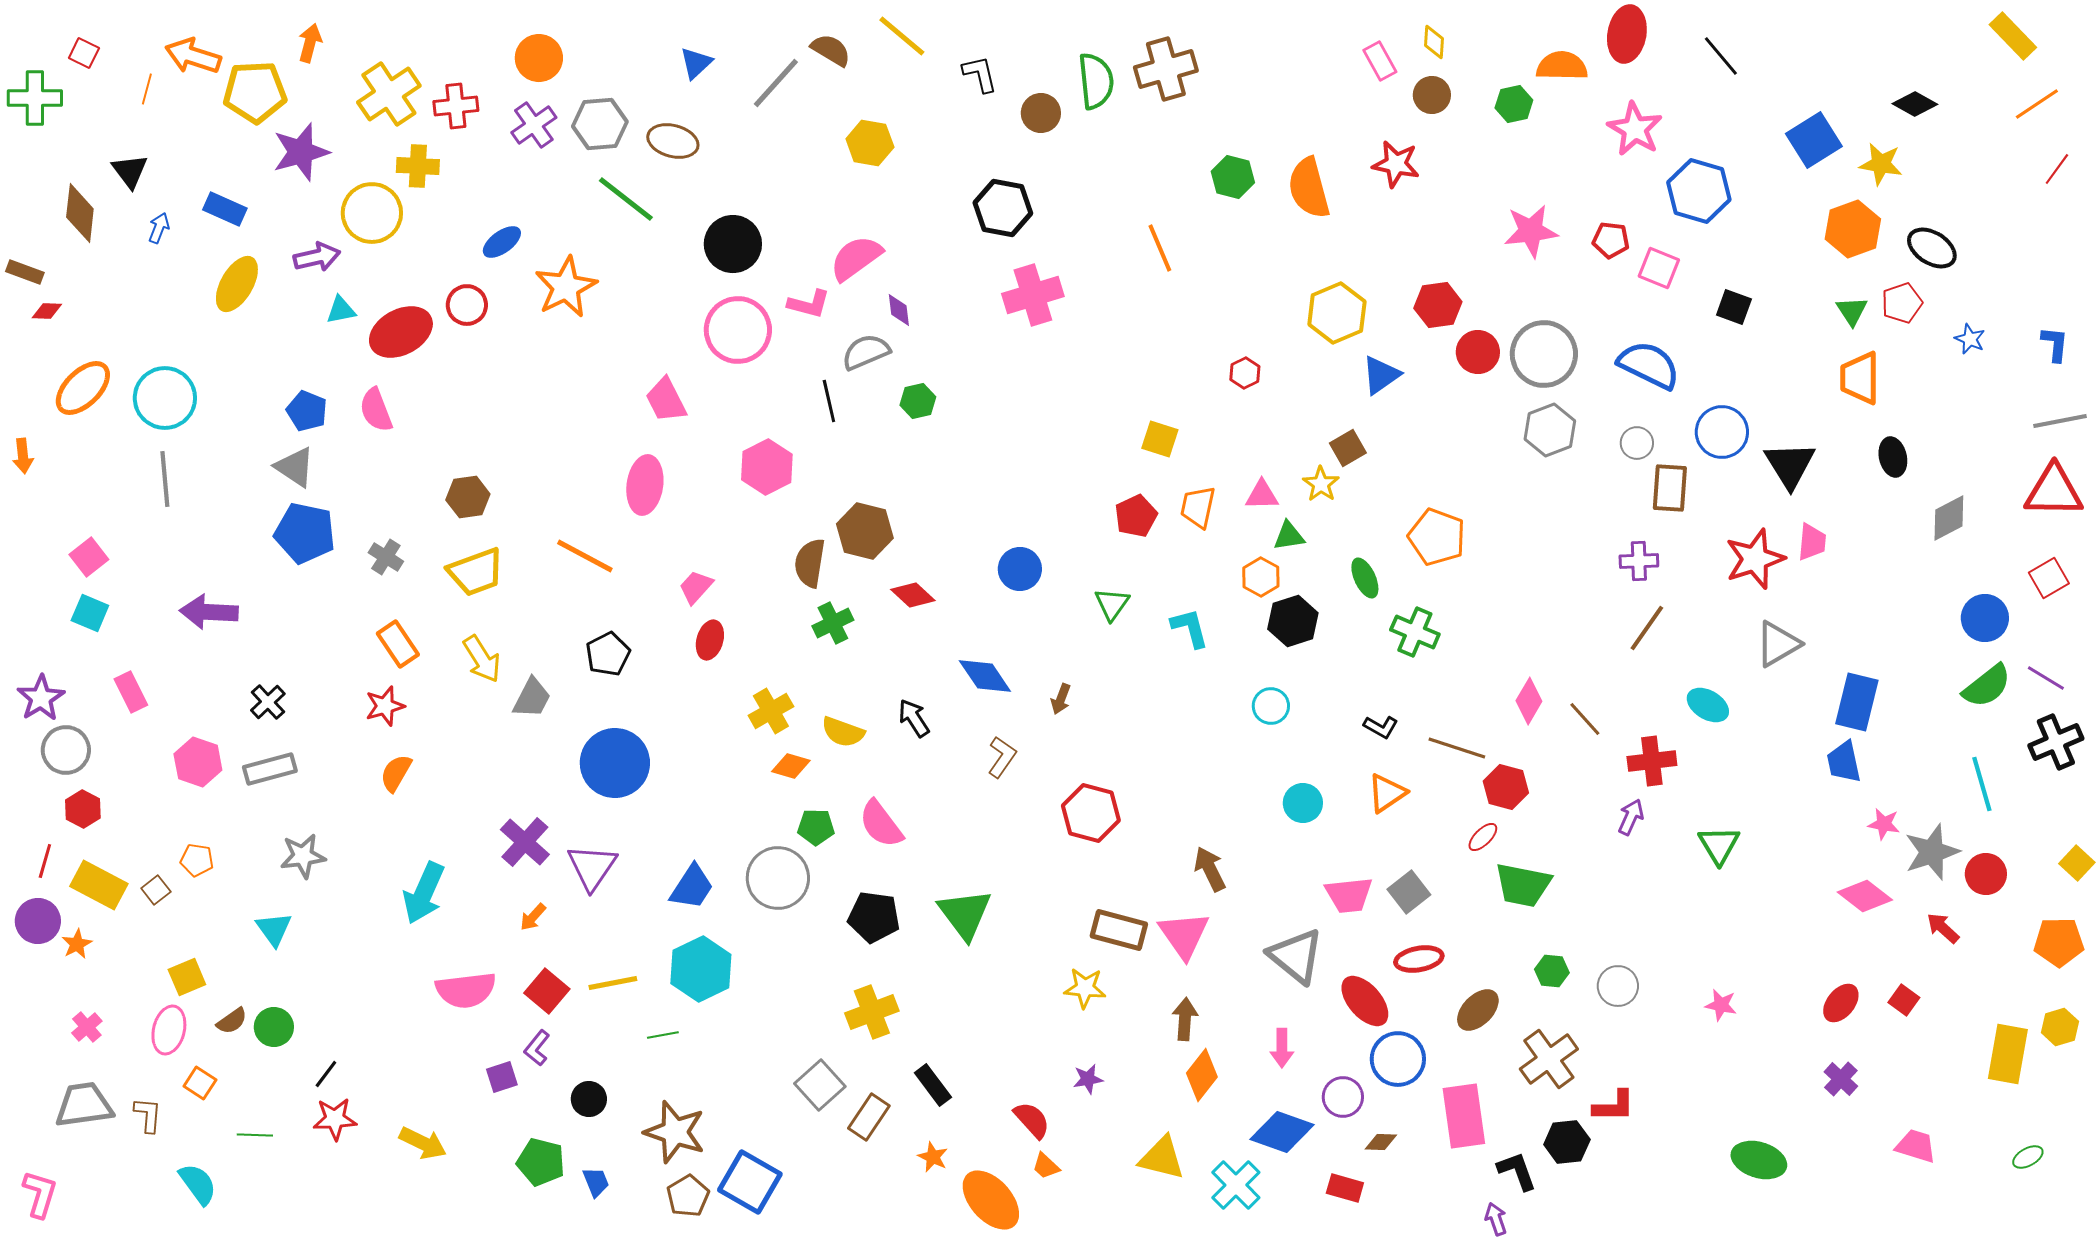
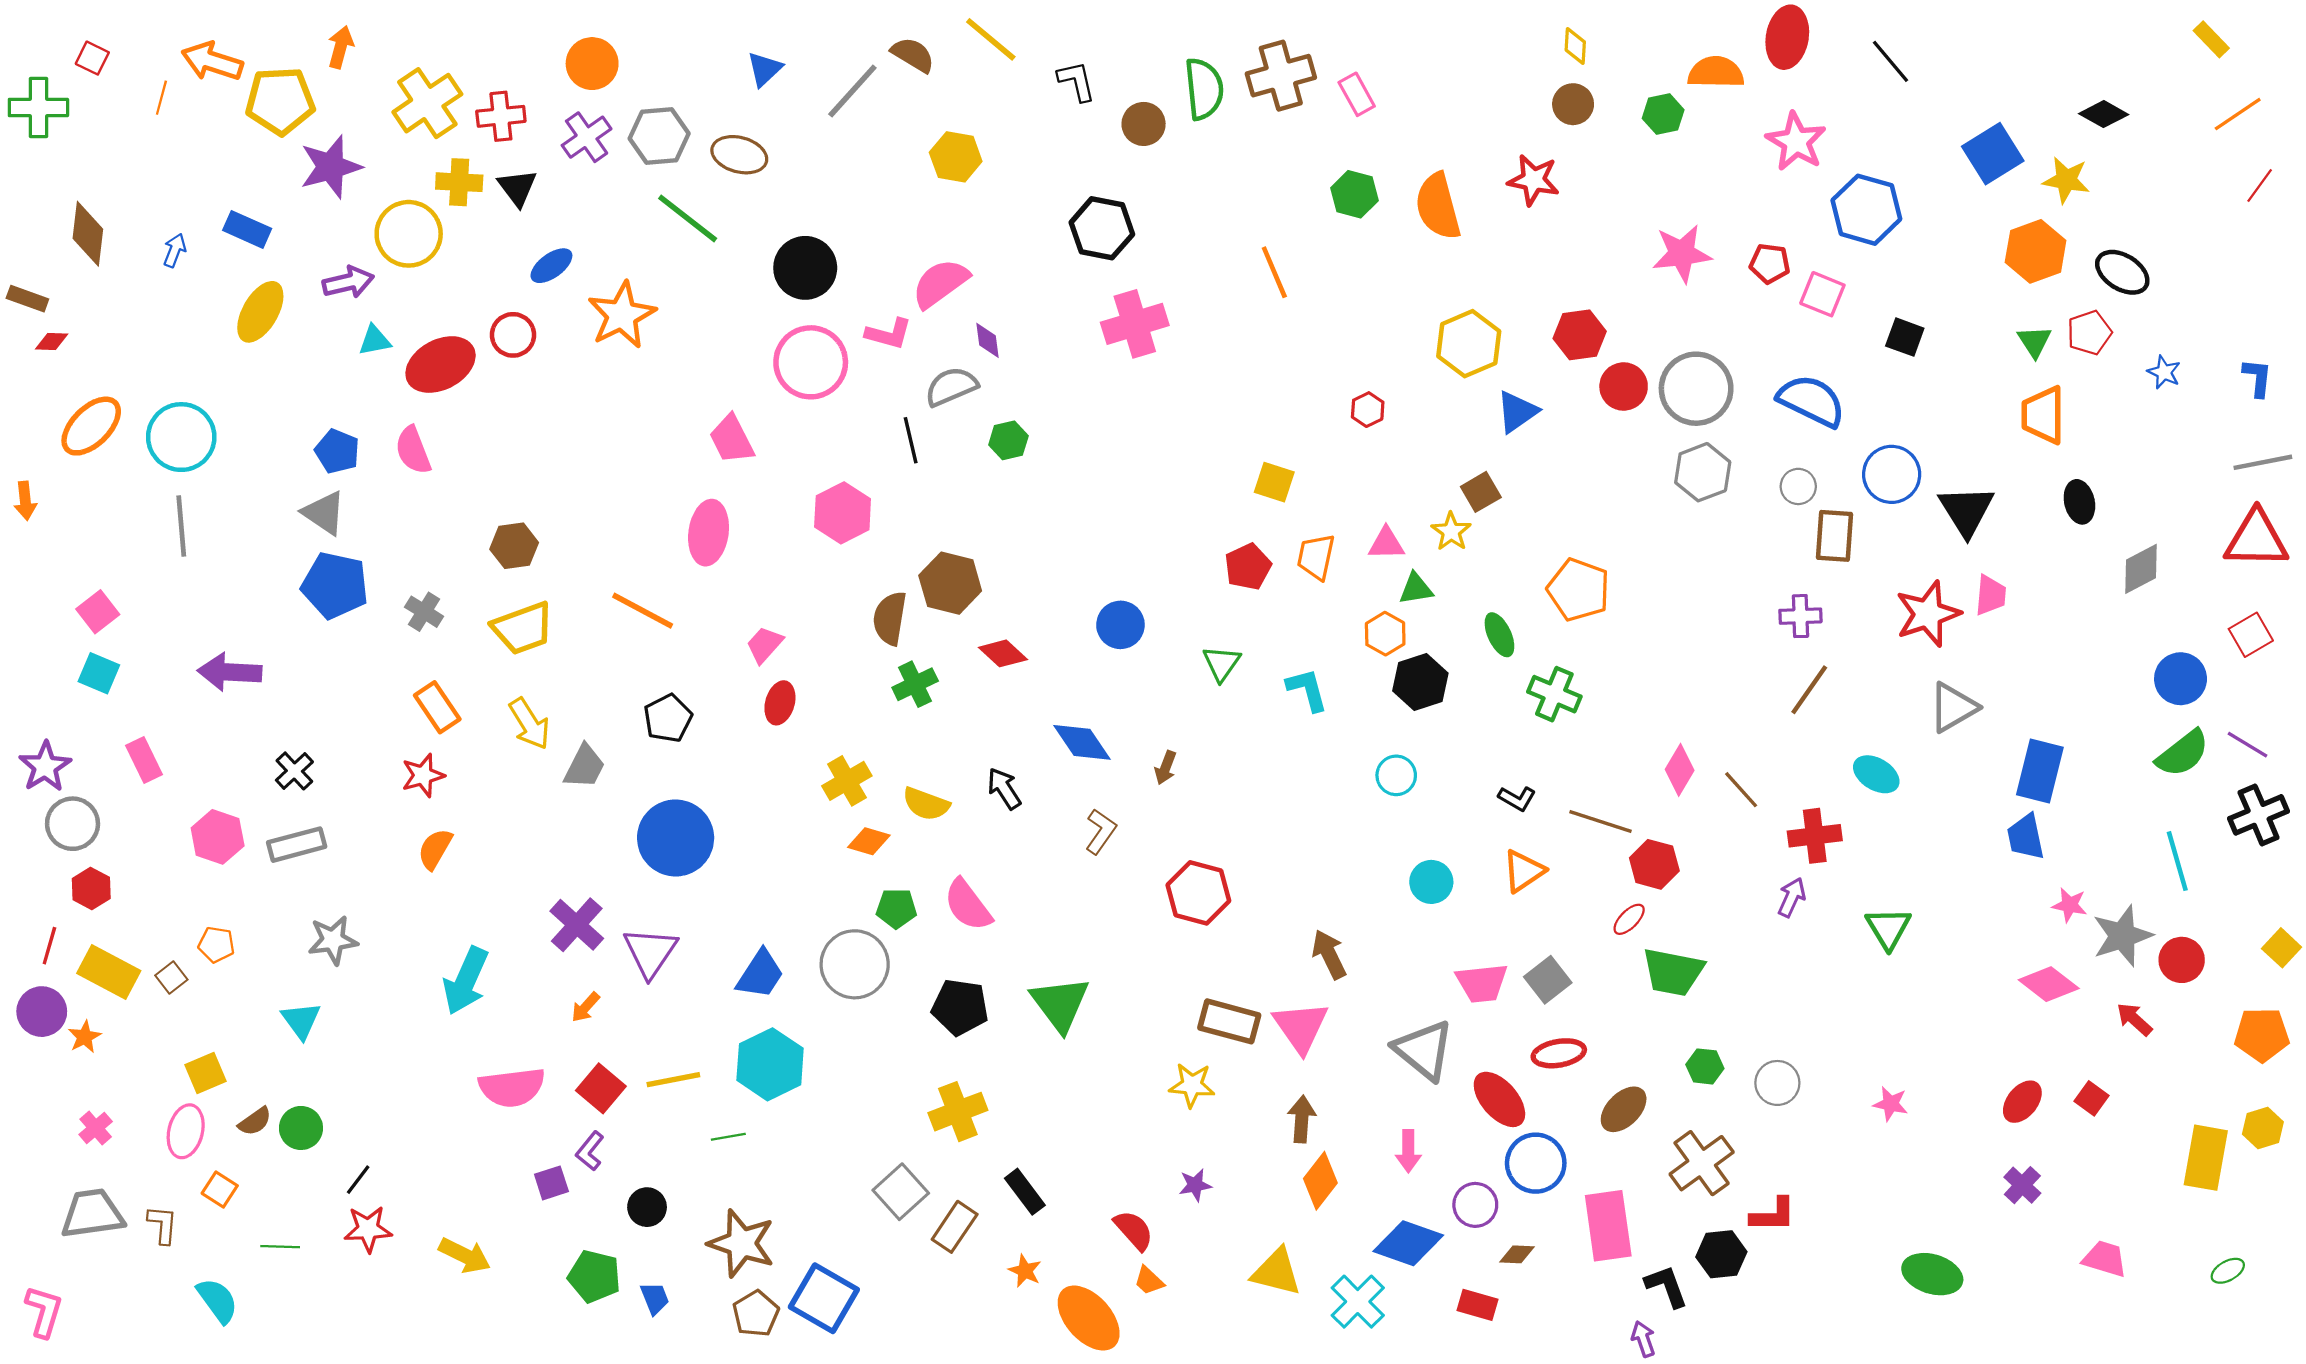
yellow rectangle: (2013, 36) -> (2211, 39), size x0.7
pink rectangle: (1380, 61) -> (1357, 94), moved
black triangle: (130, 171) -> (517, 188), moved

